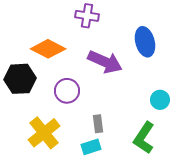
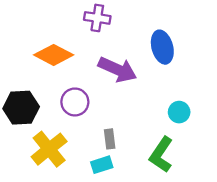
black hexagon: (20, 79) -> (21, 108), moved

